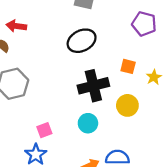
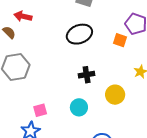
orange square: (128, 66) -> (120, 40), moved
black cross: (93, 86) -> (87, 75), size x0.6

